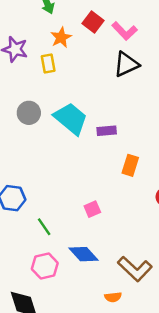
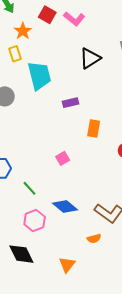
black triangle: (126, 64) -> (90, 58), moved
cyan trapezoid: (71, 119) -> (39, 76), moved, turned 44
pink square: (92, 209) -> (63, 158), moved

